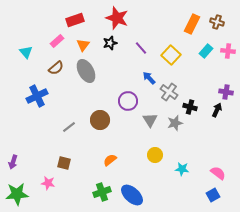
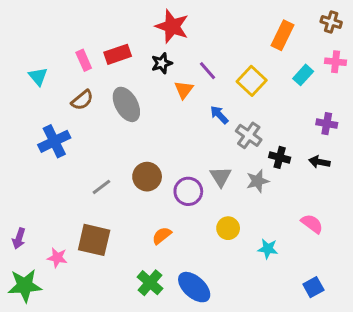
red rectangle: (75, 20) -> (118, 54), moved
brown cross: (217, 22) -> (331, 22), moved
pink rectangle: (57, 41) -> (84, 60), turned -72
orange triangle: (83, 45) -> (184, 90), moved
pink cross: (228, 51) -> (336, 62), moved
purple cross: (226, 92) -> (327, 124), moved
purple circle: (128, 101) -> (188, 191), moved
black arrow: (217, 110) -> (319, 162), turned -104
brown square: (64, 163) -> (94, 240), size x1.6
pink semicircle: (218, 173) -> (312, 224), moved
pink star: (48, 183) -> (57, 258), moved
green cross: (102, 192) -> (150, 283), turned -30

